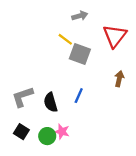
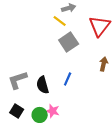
yellow line: (65, 39) -> (60, 21), moved
gray square: (80, 54) -> (69, 42), turned 36

